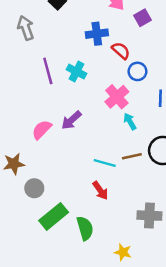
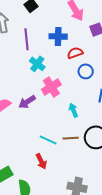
red semicircle: (121, 51) -> (75, 53), turned -70
purple line: (48, 71) -> (26, 39), moved
pink cross: (117, 97) -> (51, 87), moved

